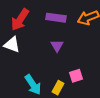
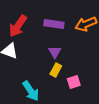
yellow rectangle: (58, 88) -> (56, 70), moved

